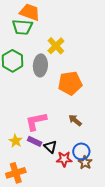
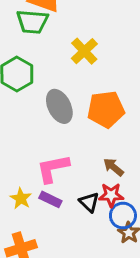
gray ellipse: (40, 65) -> (59, 106), moved, turned -30
black triangle: (50, 147) -> (89, 202), moved
red star: (64, 159) -> (111, 195), moved

